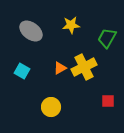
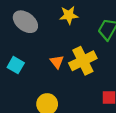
orange triangle: (60, 68) -> (57, 62), turned -40

